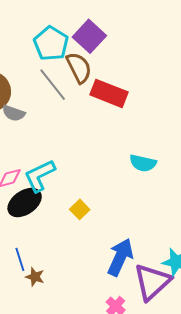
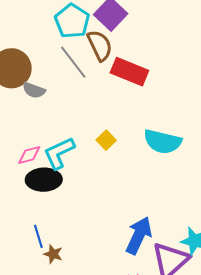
cyan semicircle: (143, 163) -> (163, 142), size x1.4
black ellipse: (25, 203) -> (44, 180), turned 32
yellow square: (80, 209) -> (106, 140), moved

